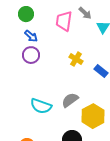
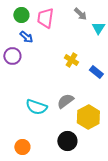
pink trapezoid: (64, 21) -> (45, 18), moved
purple circle: (31, 55) -> (12, 56), moved

